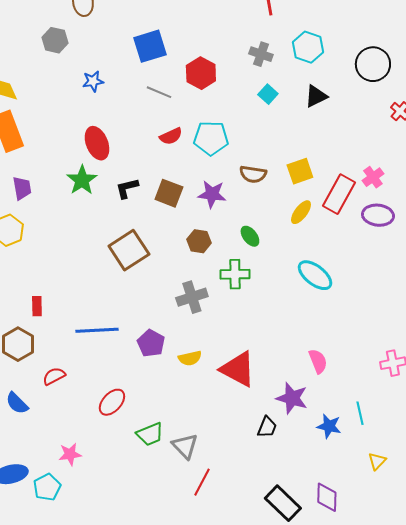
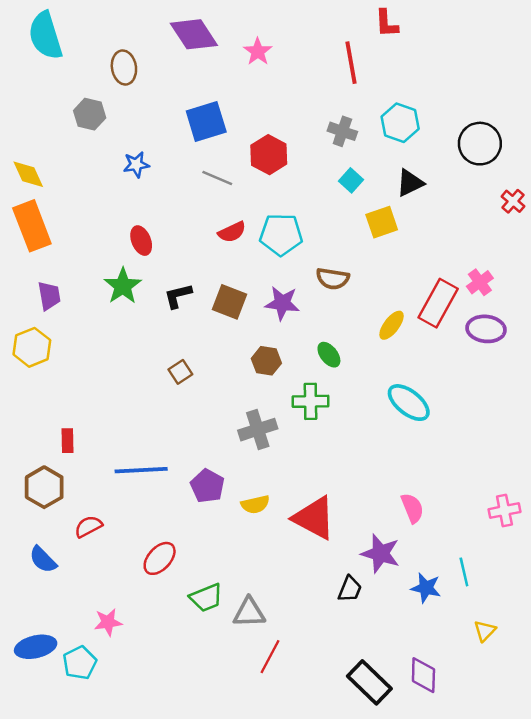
red ellipse: (97, 143) -> (141, 241), size x0.7
yellow square: (300, 171) -> (382, 222), moved
brown square: (129, 250) -> (180, 372), size x0.5
gray triangle: (185, 446) -> (249, 612), turned -48

